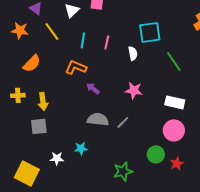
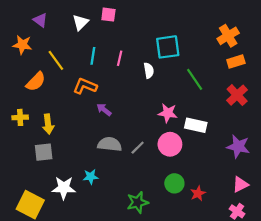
yellow line: (52, 31) -> (56, 60), moved
pink star: (134, 90) -> (168, 113), moved
pink circle: (174, 130) -> (170, 144), moved
white star: (57, 158) -> (64, 188), size x1.5

